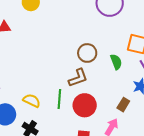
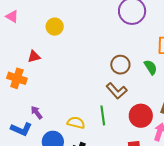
brown L-shape: (78, 78) -> (117, 91), turned 80
red circle: (85, 105) -> (141, 116), moved

